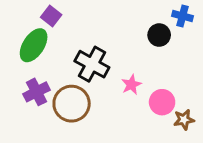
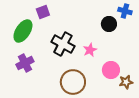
purple square: (51, 16) -> (43, 12), moved, turned 32
pink star: (131, 85) -> (90, 50), moved
brown circle: (72, 104) -> (73, 82), moved

